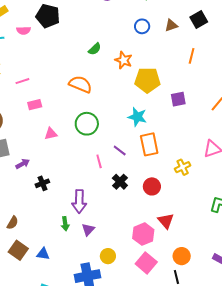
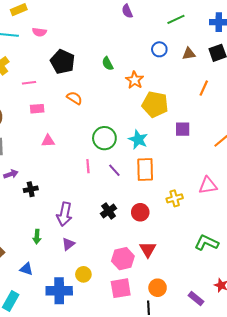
black pentagon: (48, 16) -> (63, 62), moved
green semicircle: (95, 49) -> (108, 64), turned 96
orange semicircle: (80, 84) -> (74, 98), moved, size x0.7
green circle: (87, 124) -> (104, 138), moved
pink line: (99, 161) -> (88, 166), moved
purple arrow: (23, 164) -> (11, 174), moved
black cross: (120, 182) -> (109, 211), moved
green arrow: (65, 224) -> (37, 237), moved
blue triangle: (43, 254) -> (26, 269), moved
pink square: (146, 263) -> (121, 288), turned 30

